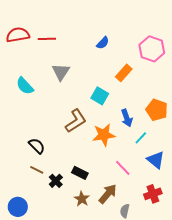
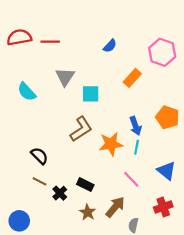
cyan square: (100, 96) -> (91, 94), moved, turned -30
cyan line: (141, 138) -> (137, 147), moved, turned -32

